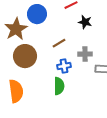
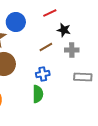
brown line: (59, 43) -> (46, 47), moved
gray cross: (85, 54) -> (72, 50), moved

